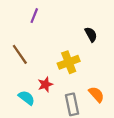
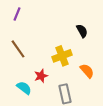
purple line: (34, 16) -> (17, 14), moved
orange semicircle: (96, 94) -> (87, 71), moved

